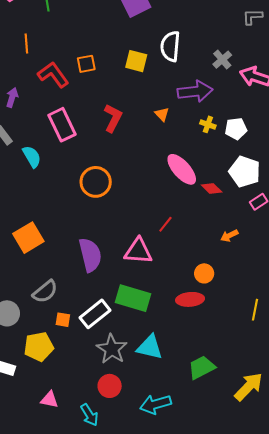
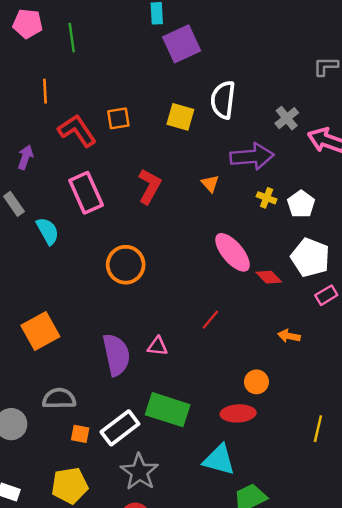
white pentagon: (236, 129) -> (301, 204), turned -30
orange arrow: (229, 236) -> (289, 336), turned 36
pink triangle: (138, 251) -> (157, 346), moved, size x0.6
gray semicircle: (45, 292) -> (59, 399), turned -144
yellow pentagon: (39, 347) -> (70, 486), moved
cyan triangle: (150, 347) -> (219, 460), moved

